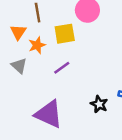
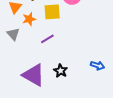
black star: (99, 104) -> (61, 71), moved

